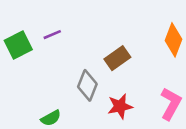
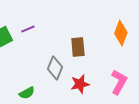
brown rectangle: (117, 58) -> (78, 47), turned -60

